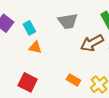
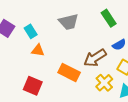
brown arrow: (92, 43) -> (95, 58), moved
orange rectangle: (73, 80) -> (69, 72), moved, size x1.5

